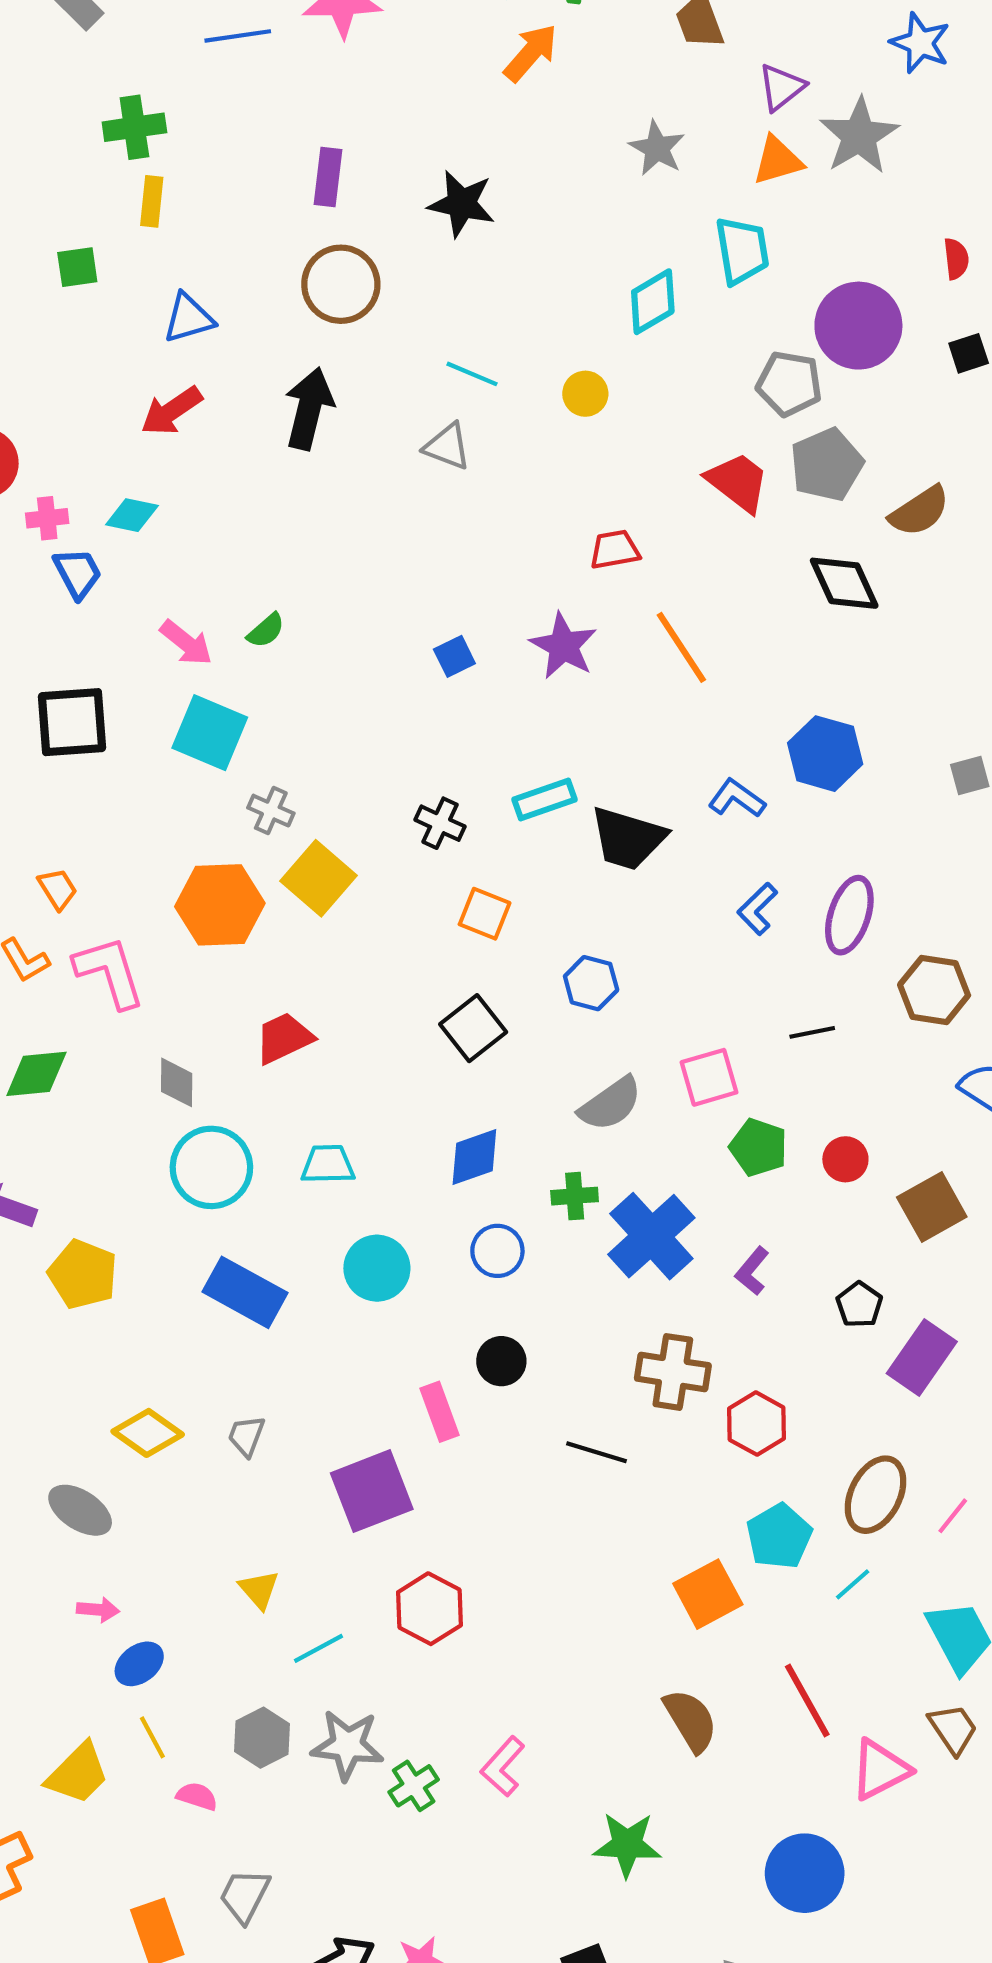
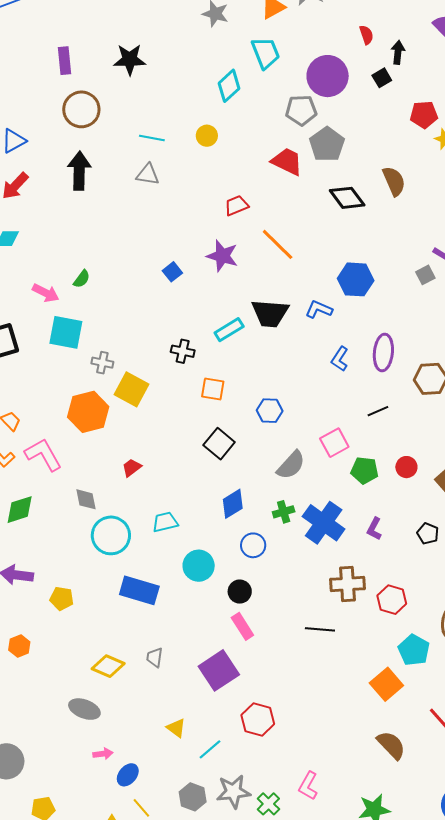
brown semicircle: (919, 511) -> (394, 181), moved, turned -68
black trapezoid: (628, 838) -> (270, 313), moved
red trapezoid: (284, 1038) -> (132, 468), size x0.7
yellow pentagon: (83, 1274) -> (62, 598), size x0.7
black circle: (501, 1361) -> (240, 592), moved

